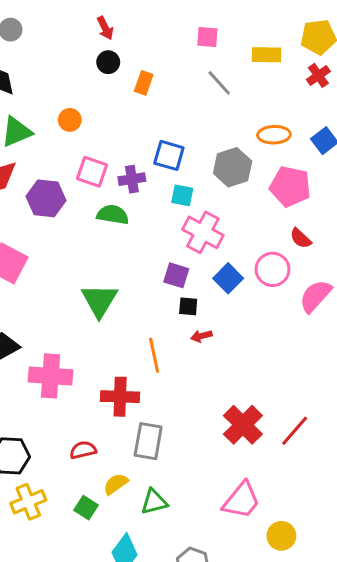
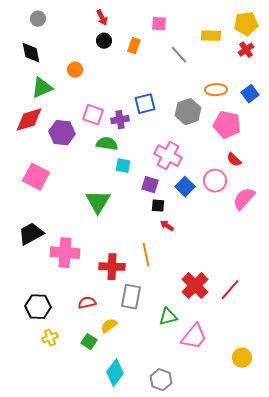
pink square: (207, 37) -> (159, 24), moved
orange rectangle: (144, 83) -> (134, 46), moved
orange circle: (70, 120) -> (75, 70), moved
blue square: (169, 155) -> (145, 104), turned -30
cyan square: (182, 195) -> (123, 166), moved
red arrow: (201, 336) -> (167, 226), turned 48
orange line: (154, 355) -> (146, 255), moved
yellow cross: (28, 502) -> (50, 338), size x0.7
green triangle: (154, 502) -> (168, 317), moved
yellow circle: (281, 536) -> (242, 358), moved

